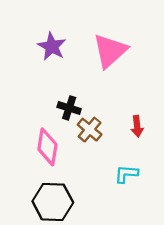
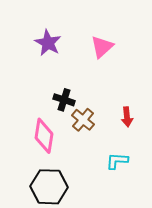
pink triangle: (110, 51) -> (102, 47), size x0.7

